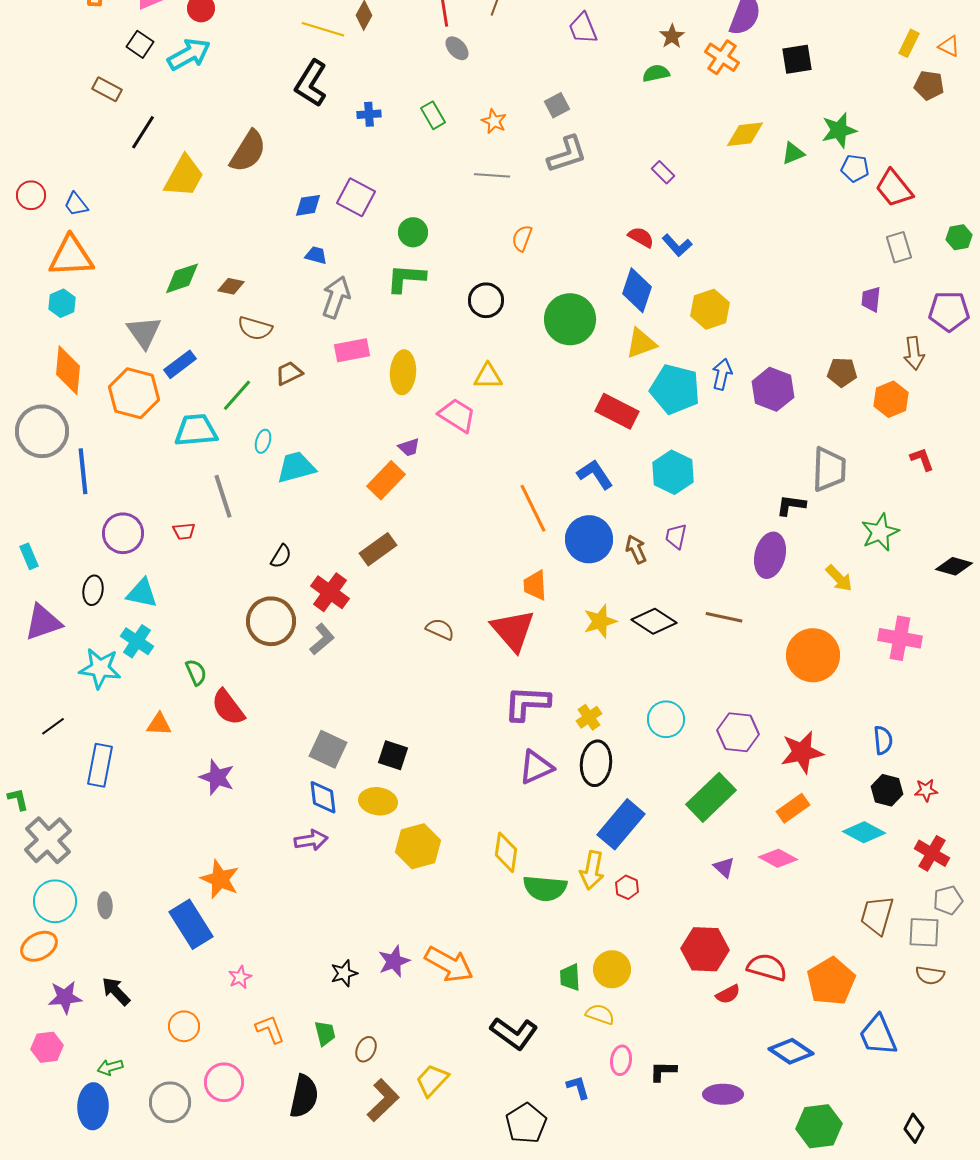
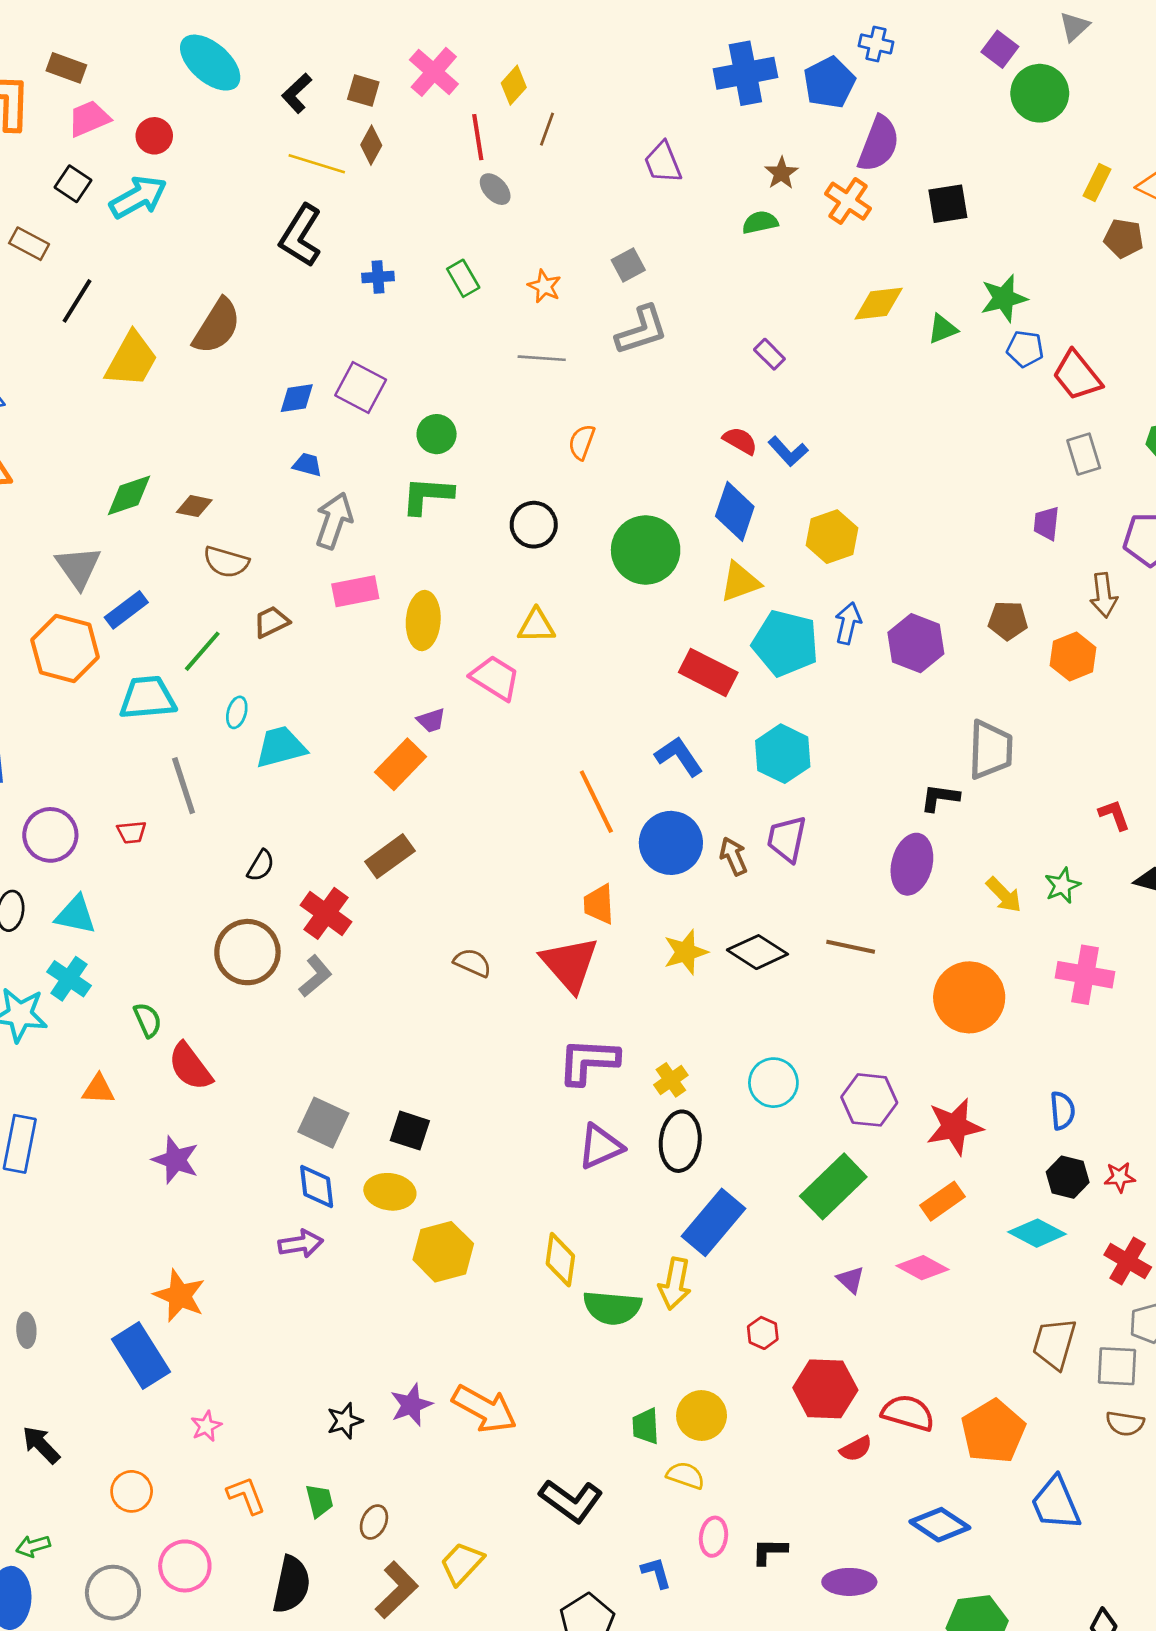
red L-shape: (922, 459) -> (1114, 815), moved
green star: (880, 532) -> (1062, 886), moved, size x0.7
purple trapezoid: (676, 536) -> (787, 839), size x1.4
red hexagon: (627, 887) -> (763, 1333), moved

